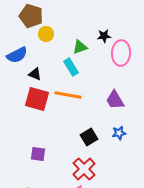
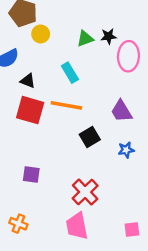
green triangle: (80, 47) -> (85, 39), moved
black square: (89, 137) -> (90, 137), moved

